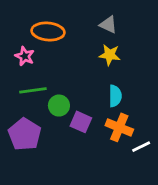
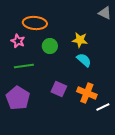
gray triangle: (108, 25) -> (105, 13), moved
cyan semicircle: (115, 96) -> (84, 60), moved, turned -49
green circle: (59, 106) -> (50, 46), moved

